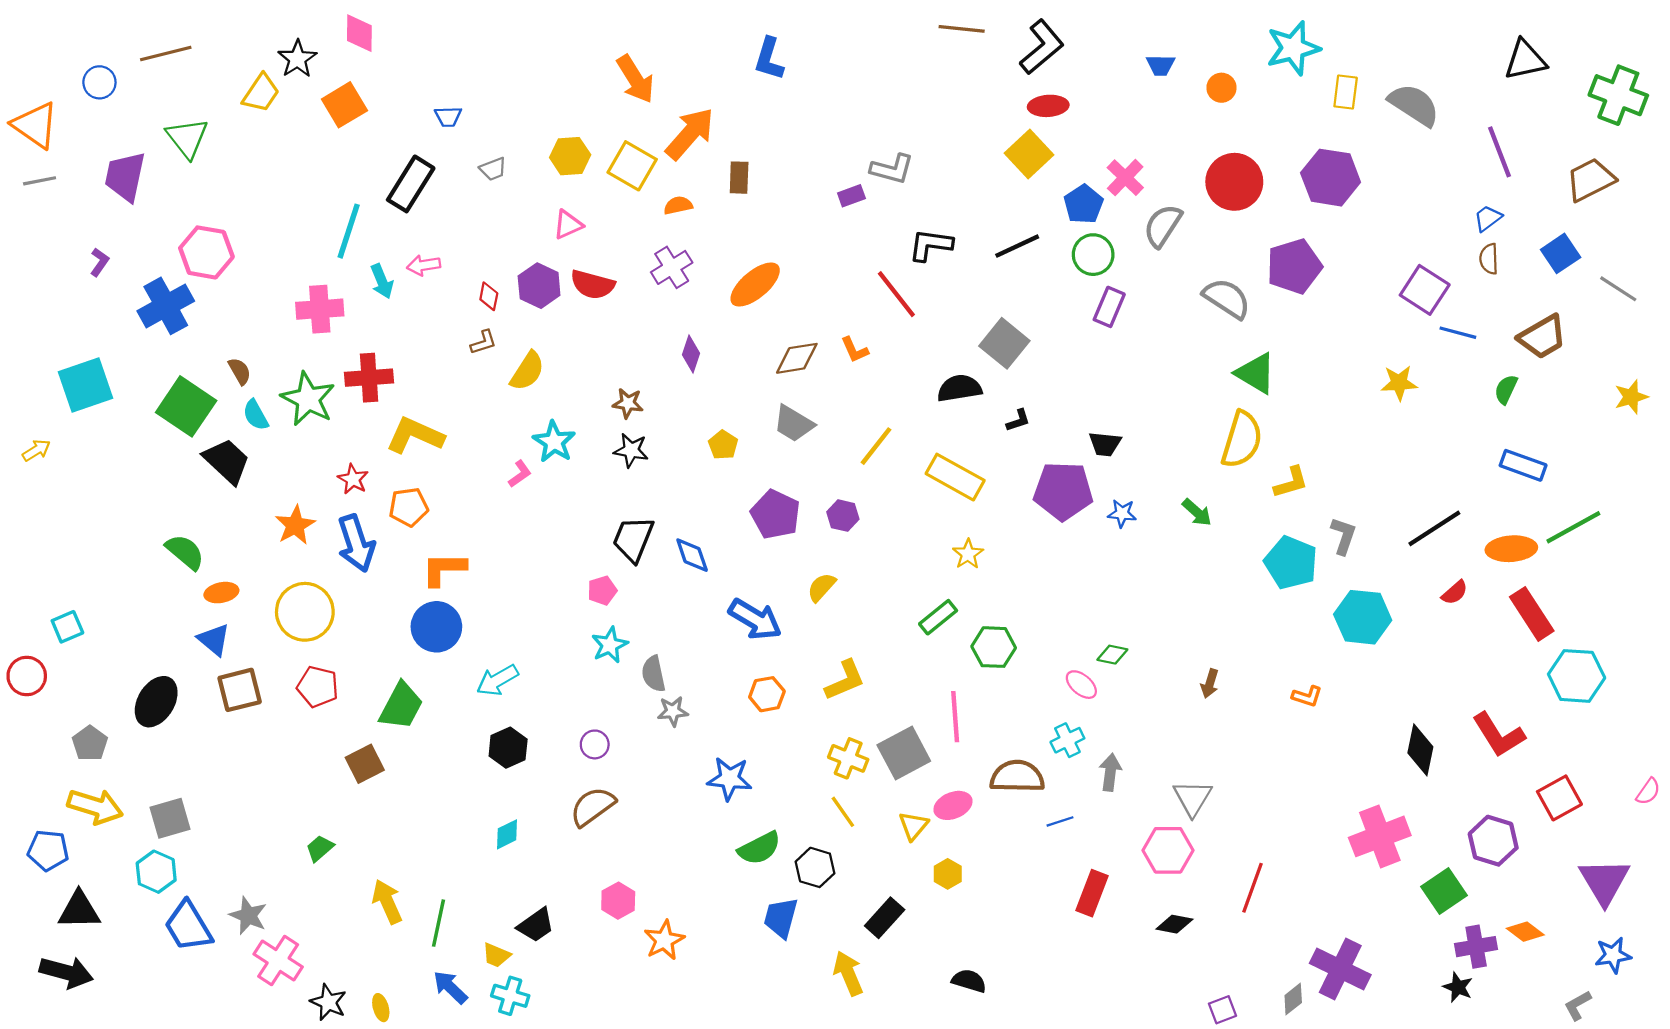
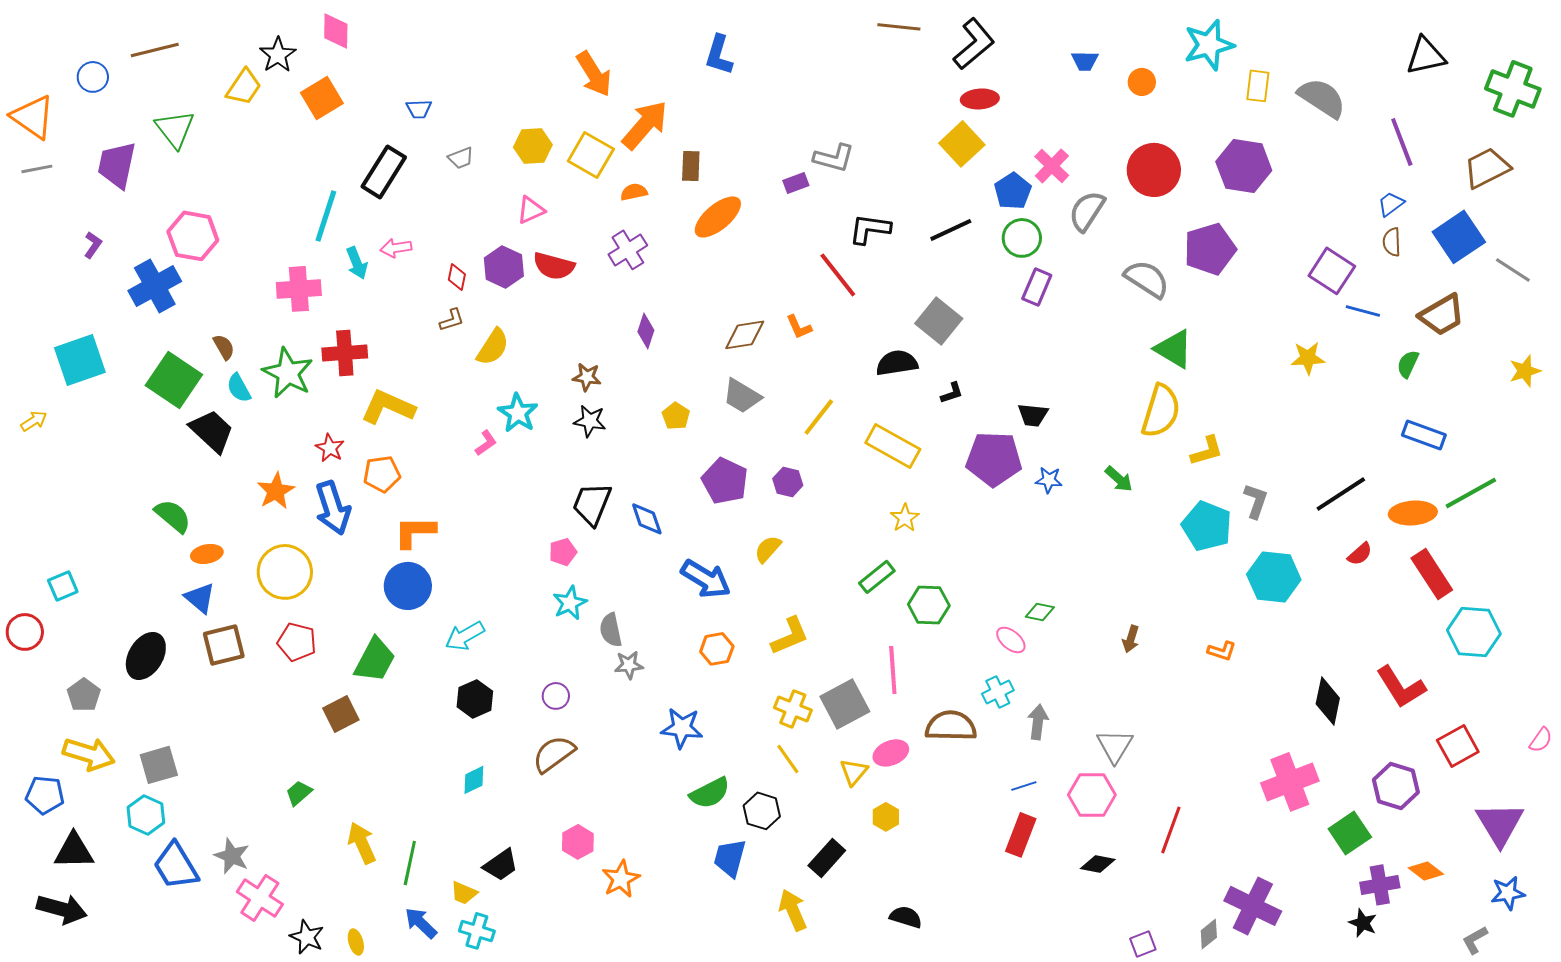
blue square: (1561, 253) -> (1459, 237), size x1.4
orange ellipse: (755, 285) -> (718, 217), moved
blue line: (1060, 821) -> (1024, 786), moved

